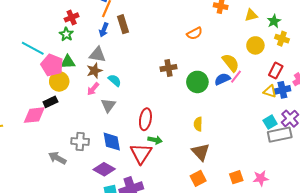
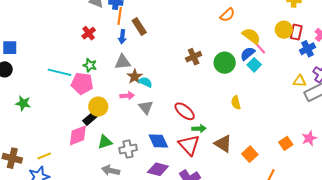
orange semicircle: (194, 33) -> (227, 15), moved
green star: (66, 34) -> (90, 65), moved
yellow circle: (255, 45) -> (284, 30), moved
green triangle: (68, 62) -> (105, 142), moved
brown star: (94, 71) -> (135, 77), moved
pink line: (236, 77) -> (260, 48), turned -64
yellow circle: (59, 81) -> (98, 107), moved
pink arrow: (93, 89) -> (127, 96), turned -120
yellow triangle: (270, 91) -> (300, 81), moved
red ellipse: (145, 119) -> (185, 111), turned -45
cyan square: (270, 122) -> (254, 65), moved
brown triangle: (201, 152) -> (223, 144), moved

